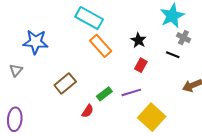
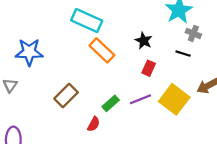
yellow square: (152, 117) -> (174, 99), moved

